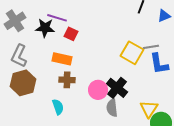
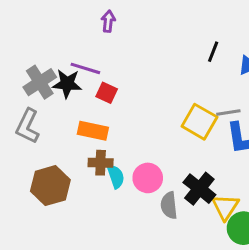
gray cross: (15, 21) -> (40, 82), moved
brown hexagon: (23, 83) -> (50, 186), moved
black cross: (117, 88) -> (199, 189), moved
cyan semicircle: (58, 107) -> (116, 176), moved

